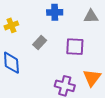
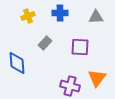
yellow cross: (11, 25) -> (28, 16), moved

